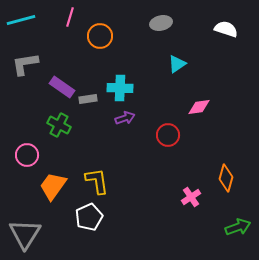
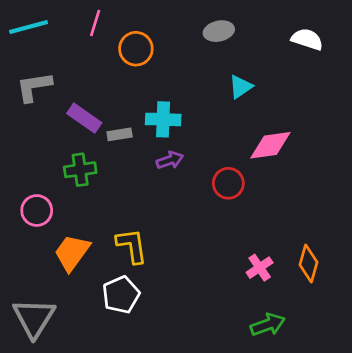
pink diamond: (199, 107) -> (270, 145), size x1.4
green cross: (59, 125) -> (80, 170), turned -35
orange diamond: (226, 178) -> (309, 263), moved
green arrow: (238, 227) -> (268, 325), moved

